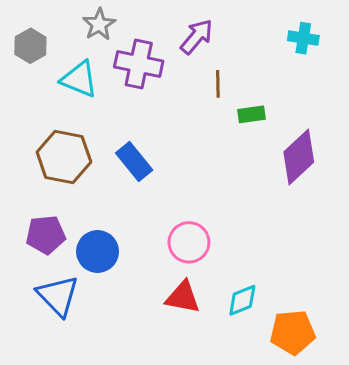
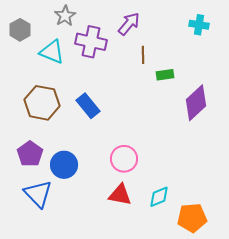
purple pentagon: (46, 235) -> (30, 154), turned -30

